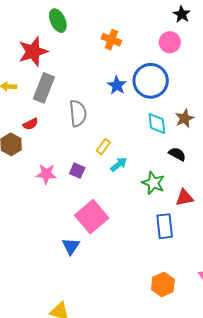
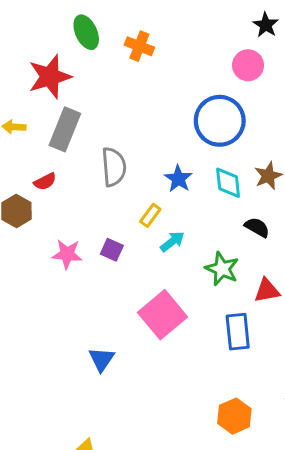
orange cross: (111, 40) -> (139, 46), moved
blue star: (117, 85) -> (178, 179), moved
pink square: (92, 217) -> (163, 315), moved

